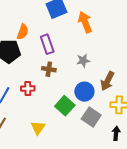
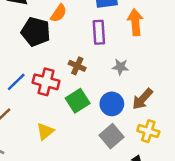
purple rectangle: (47, 44) -> (99, 32), moved
red cross: (28, 89) -> (46, 82), size x1.5
green square: (65, 106) -> (78, 101), moved

